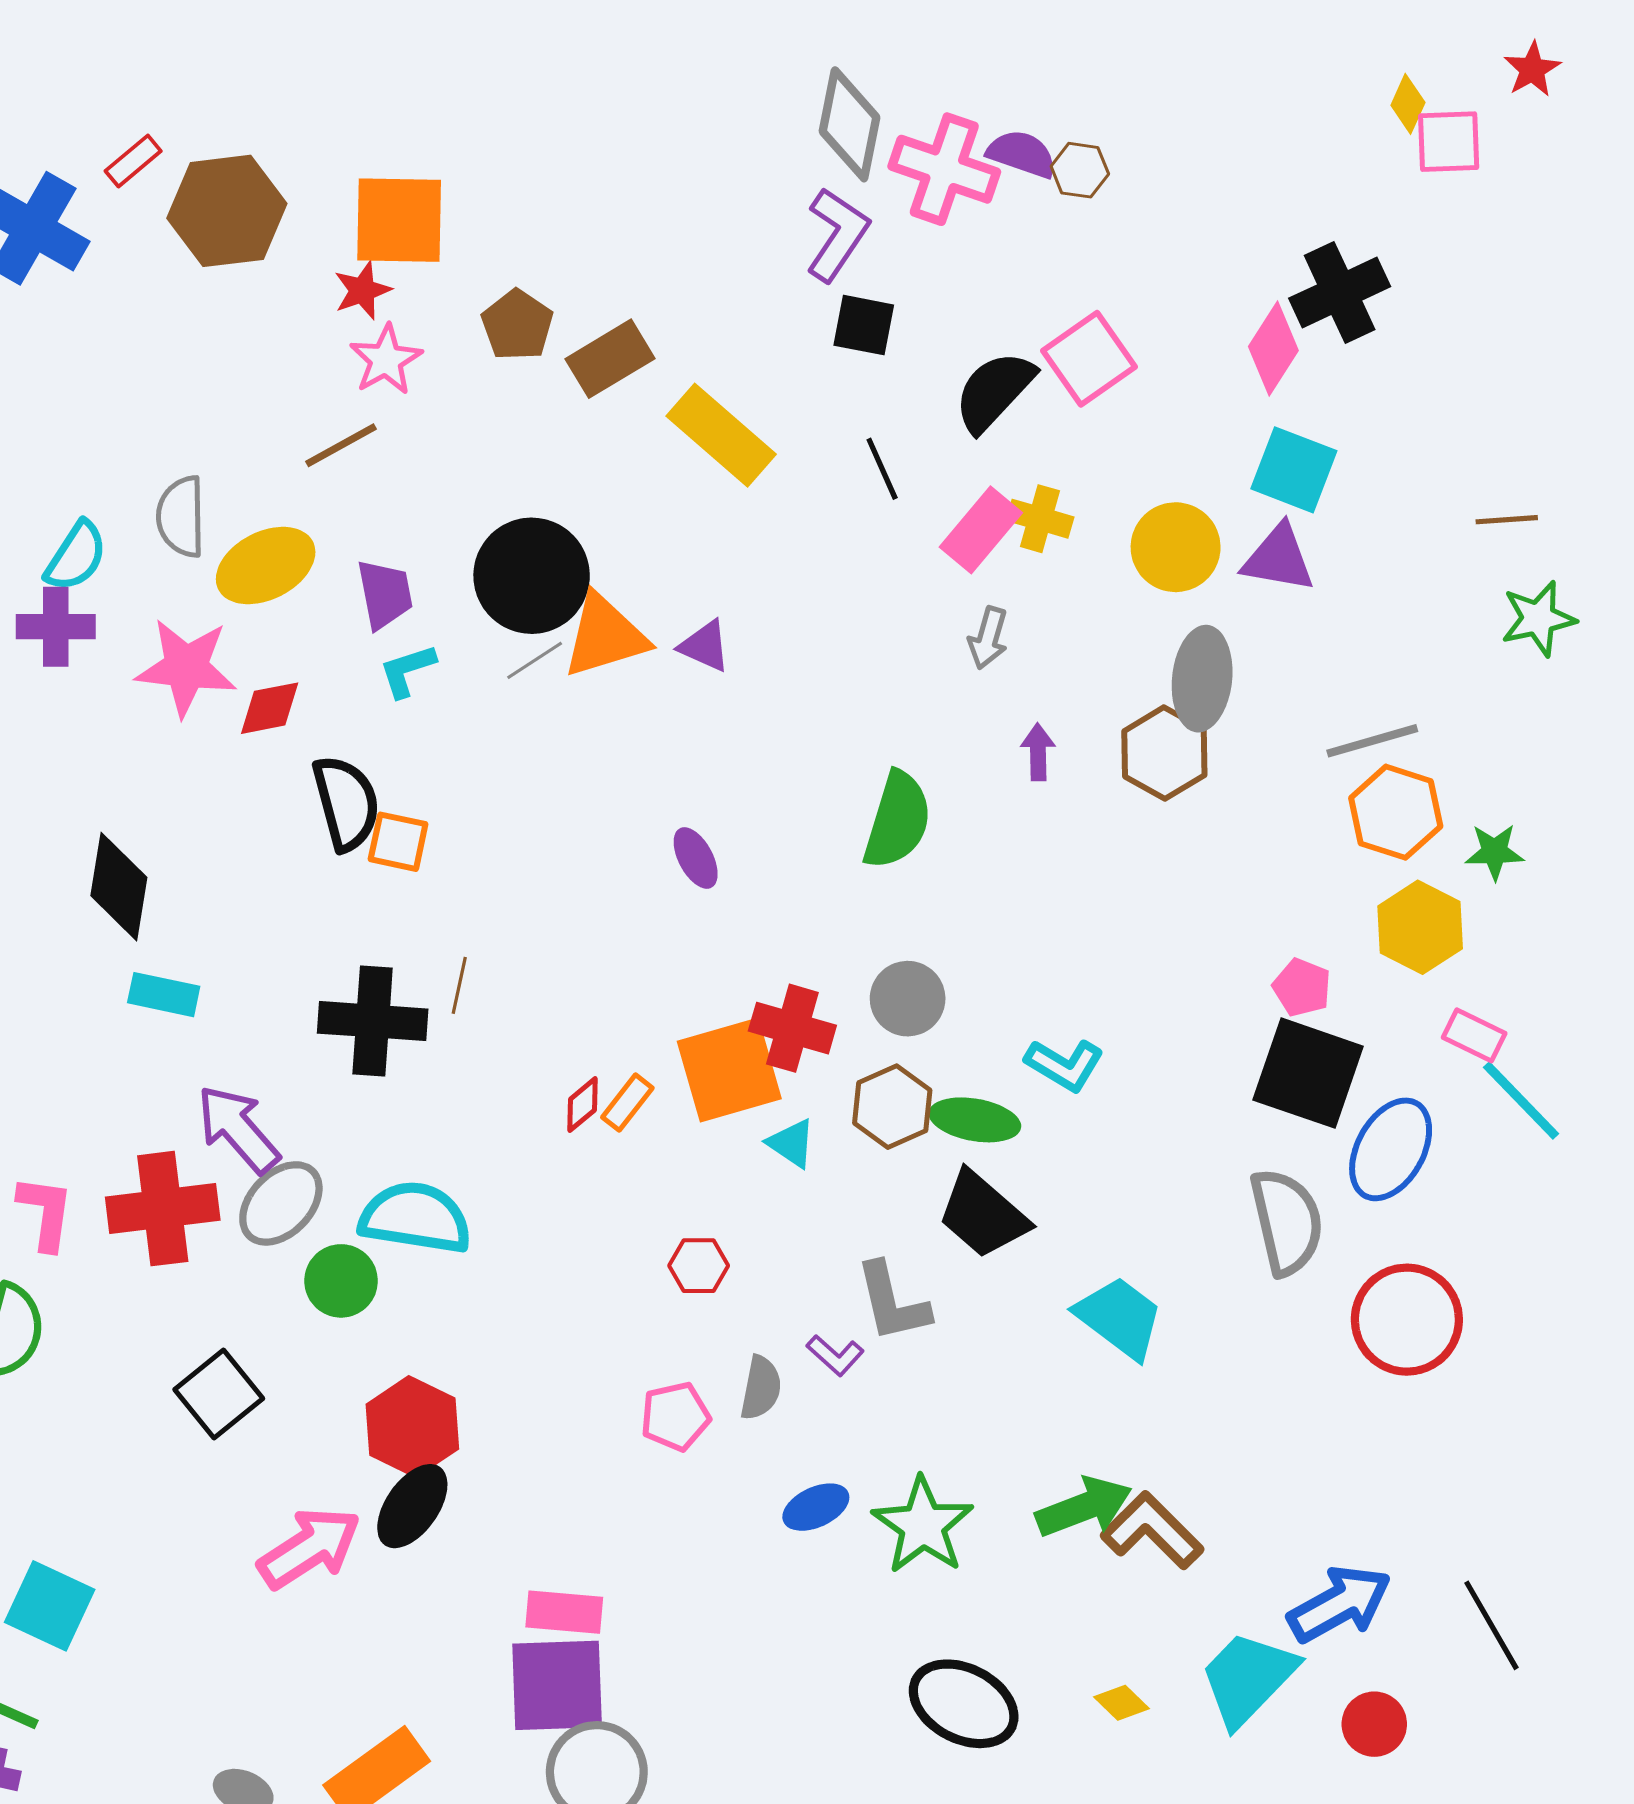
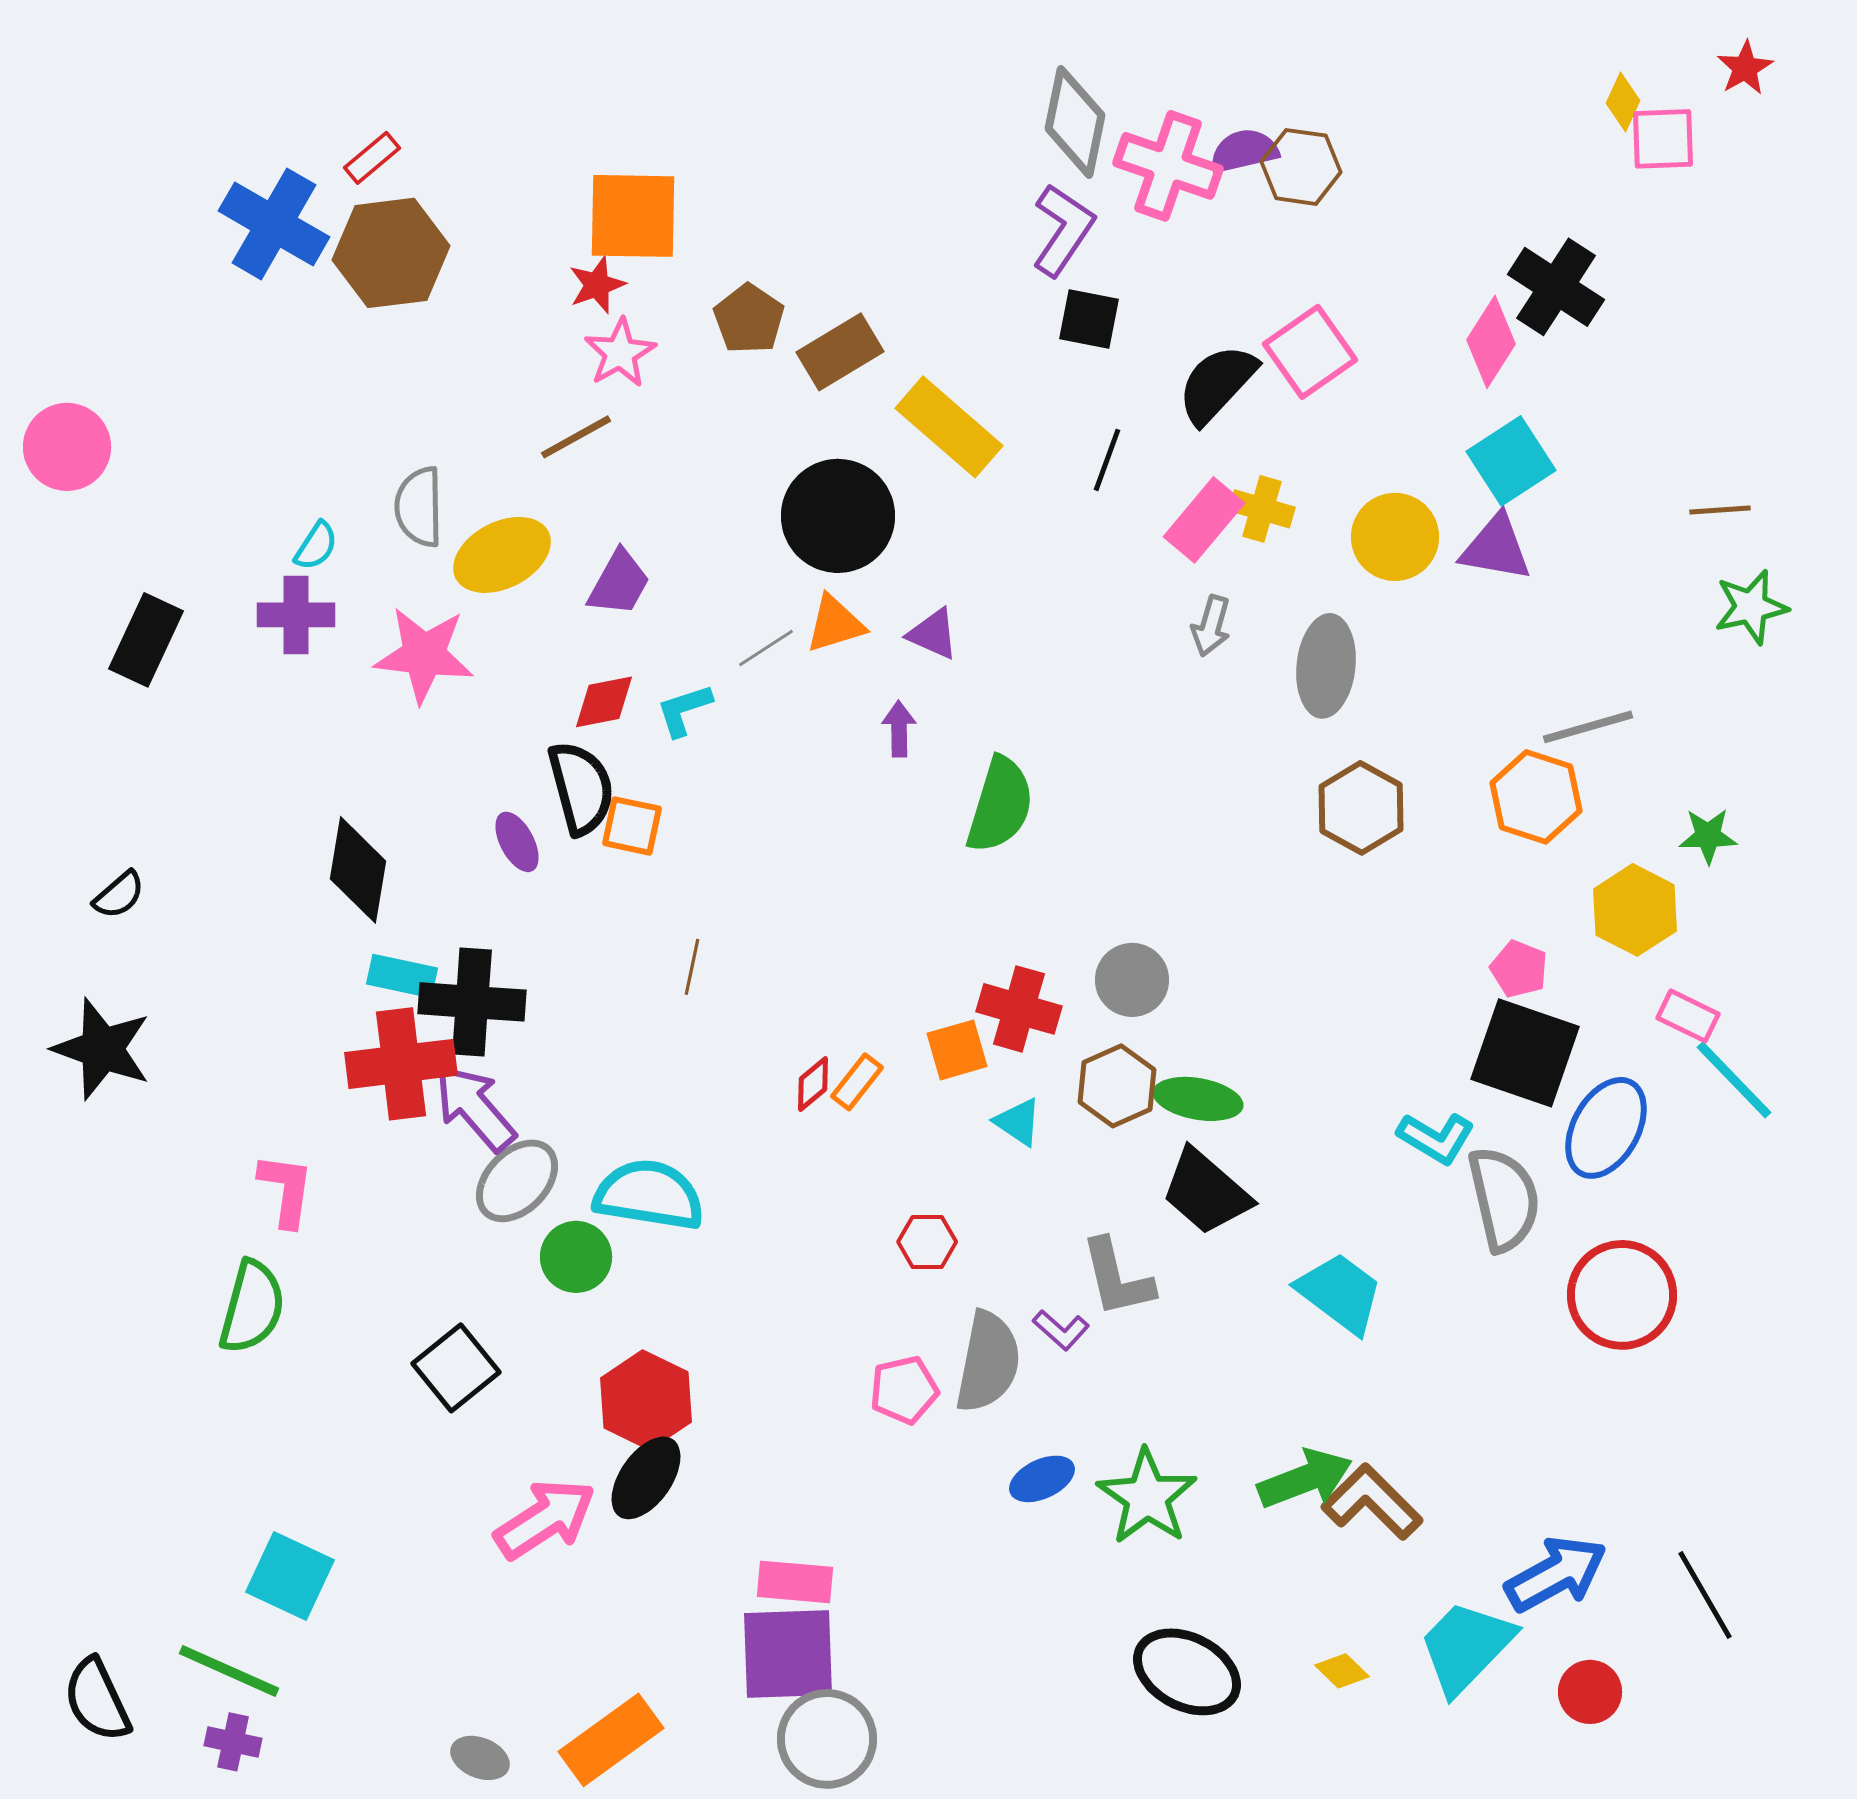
purple semicircle: (1022, 154) -> (1244, 151), turned -32
brown hexagon: (1080, 170) -> (1301, 167), size x1.4
brown hexagon: (227, 211) -> (391, 253), moved
black cross: (1340, 292) -> (1556, 287), turned -32
black line: (882, 469) -> (1107, 460), turned 44
cyan square: (1294, 470) -> (1511, 461), turned 36
cyan semicircle: (76, 556) -> (316, 546), size x0.7
black circle: (532, 576) -> (838, 516), moved
purple trapezoid: (385, 594) -> (619, 583), turned 40
orange triangle: (605, 636) -> (835, 624), size x0.7
cyan L-shape: (407, 671) -> (684, 710), moved
gray ellipse: (1202, 679) -> (1326, 666), moved
red diamond: (270, 708) -> (604, 702), moved
purple arrow: (1038, 752) -> (899, 729), moved
brown hexagon: (1164, 753) -> (1361, 808), moved
orange hexagon: (1396, 812) -> (1536, 797), moved
green semicircle: (897, 820) -> (1000, 805), moved
purple ellipse: (696, 858) -> (517, 842), moved
black cross: (373, 1021) -> (472, 1002), moved
cyan L-shape: (1065, 1065) -> (1436, 1138), moved
orange square: (729, 1070) -> (957, 1050), size x0.6
red cross: (163, 1209) -> (401, 1064), moved
gray semicircle: (761, 1388) -> (988, 1362), size x1.6

